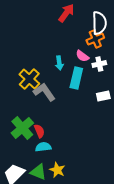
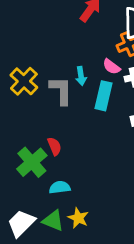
yellow cross: (29, 79) -> (24, 81), moved
gray L-shape: (44, 92) -> (61, 91), moved, turned 35
red semicircle: (39, 131) -> (54, 146), moved

